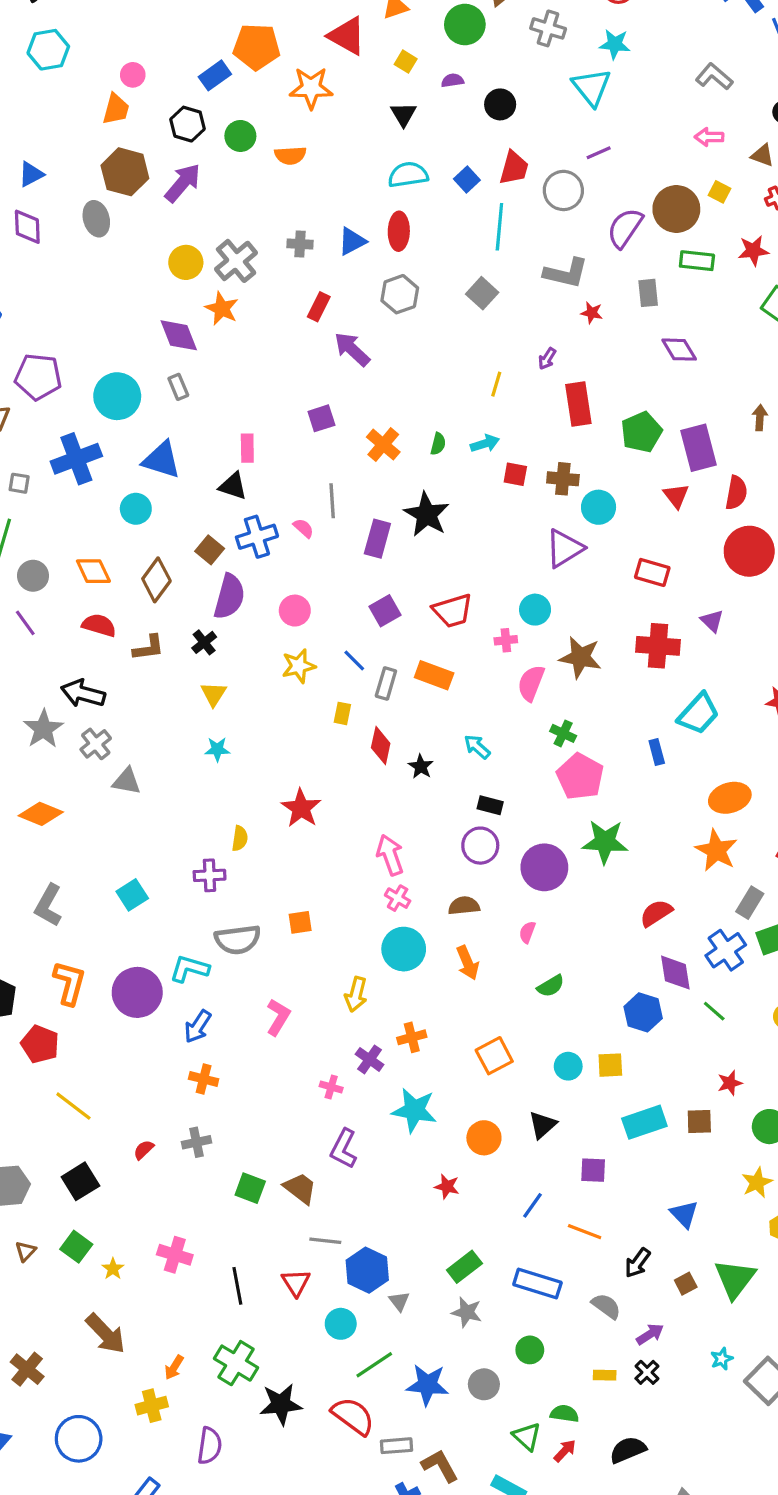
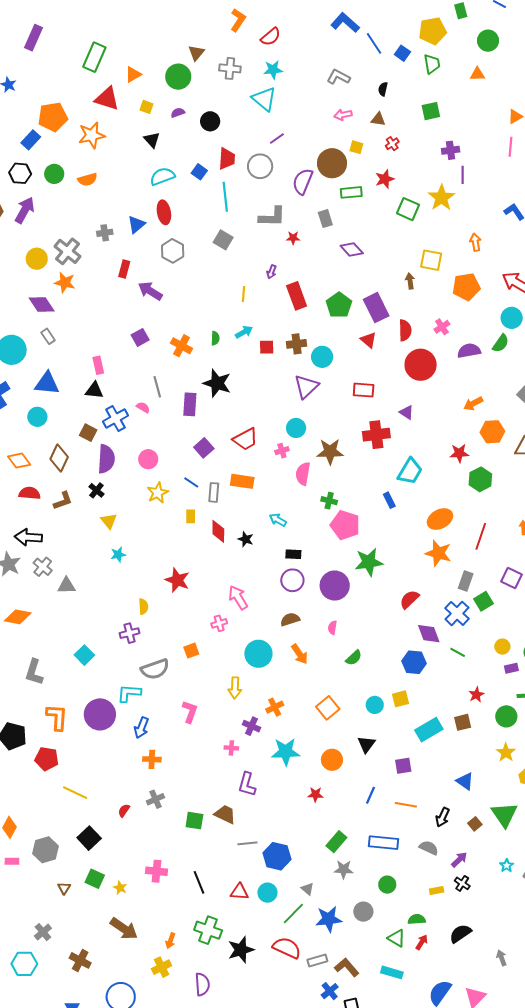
pink cross: (398, 898) -> (219, 623), moved, turned -35
red triangle: (296, 1283) -> (239, 892), moved, turned -42
gray triangle: (399, 1301) -> (307, 889), moved

